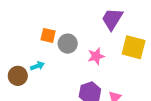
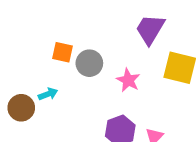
pink star: (96, 56) -> (128, 80), turned -30

